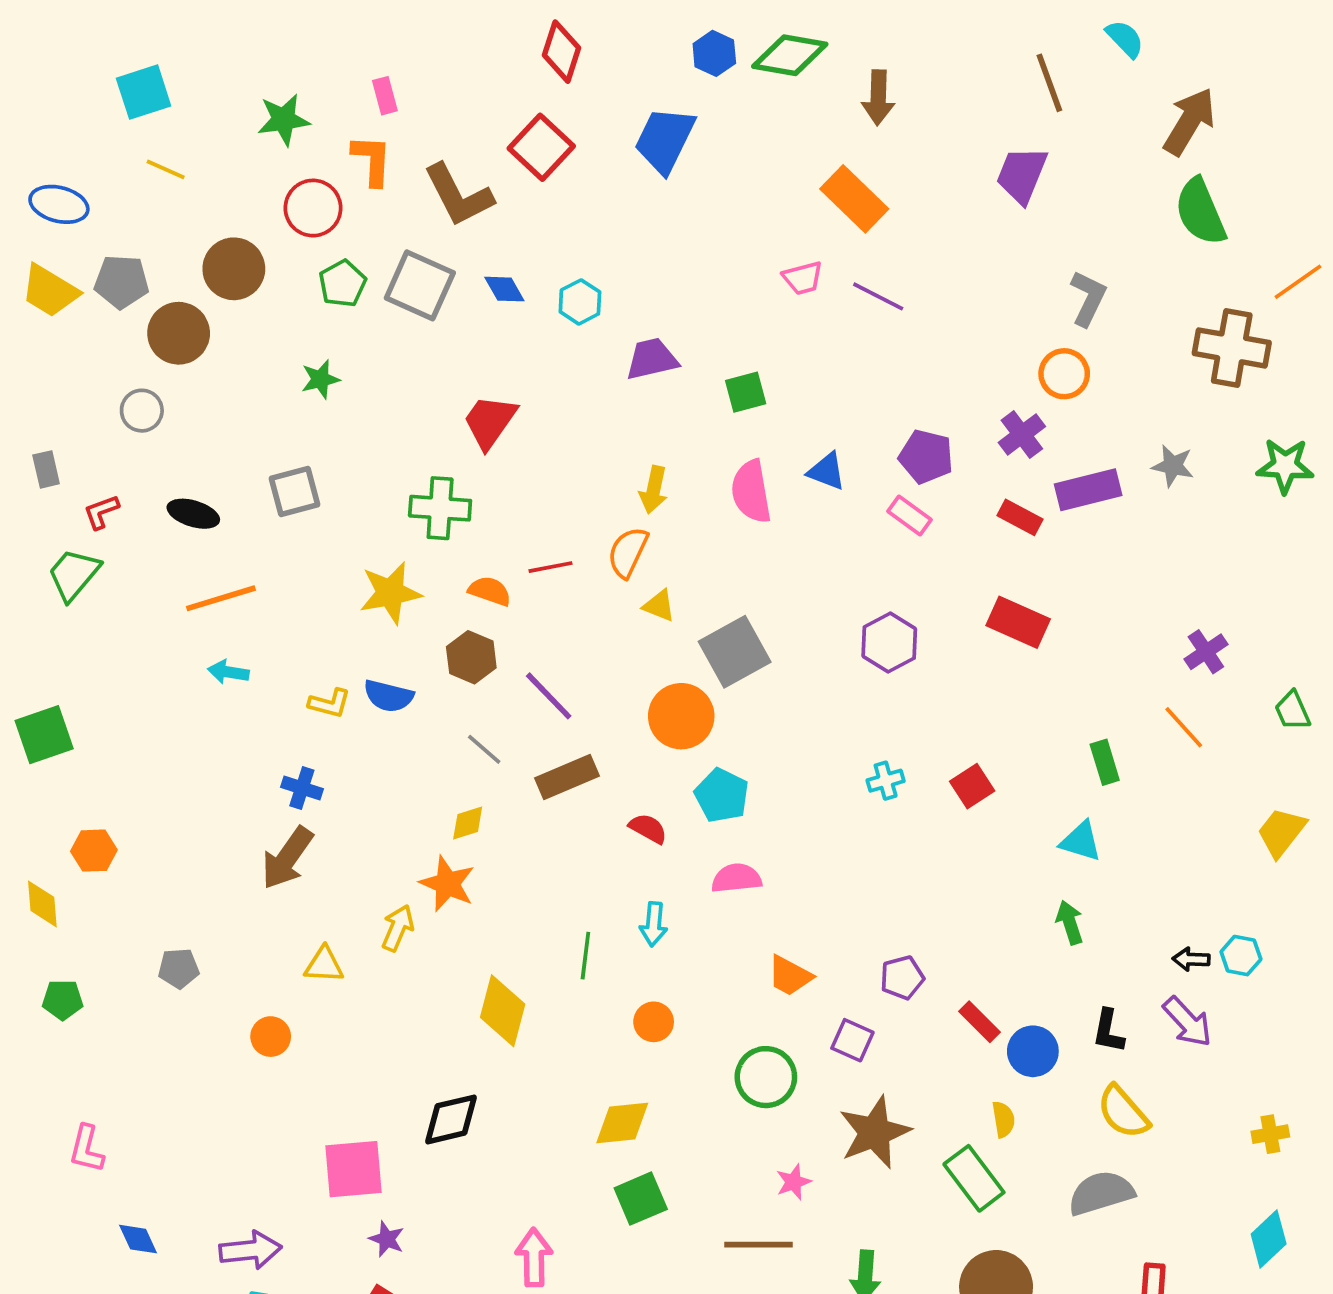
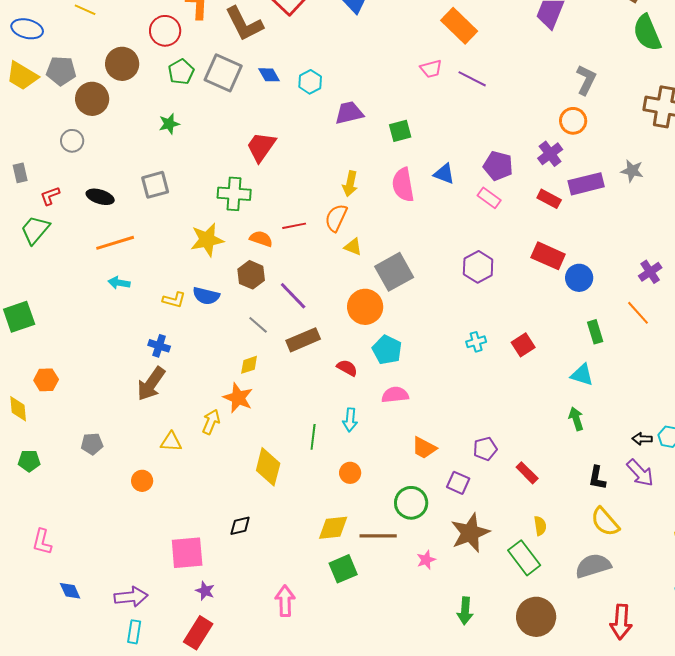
blue circle: (1033, 1051) -> (579, 278), moved
black diamond: (451, 1119) -> (240, 526), size x0.7
brown line: (759, 1245) -> (378, 536), moved

